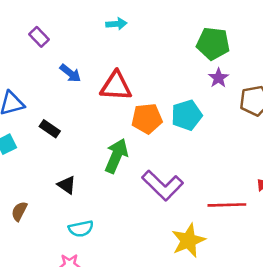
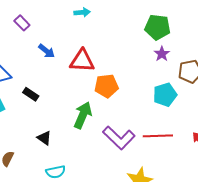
cyan pentagon: (187, 115) -> (165, 95), moved
red line: (227, 205) -> (158, 136), moved

